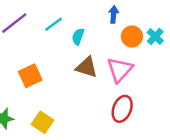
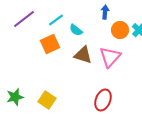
cyan semicircle: (78, 37) -> (76, 30), turned -72
orange square: (30, 76) -> (50, 44), moved
red ellipse: (122, 109) -> (103, 100), moved

